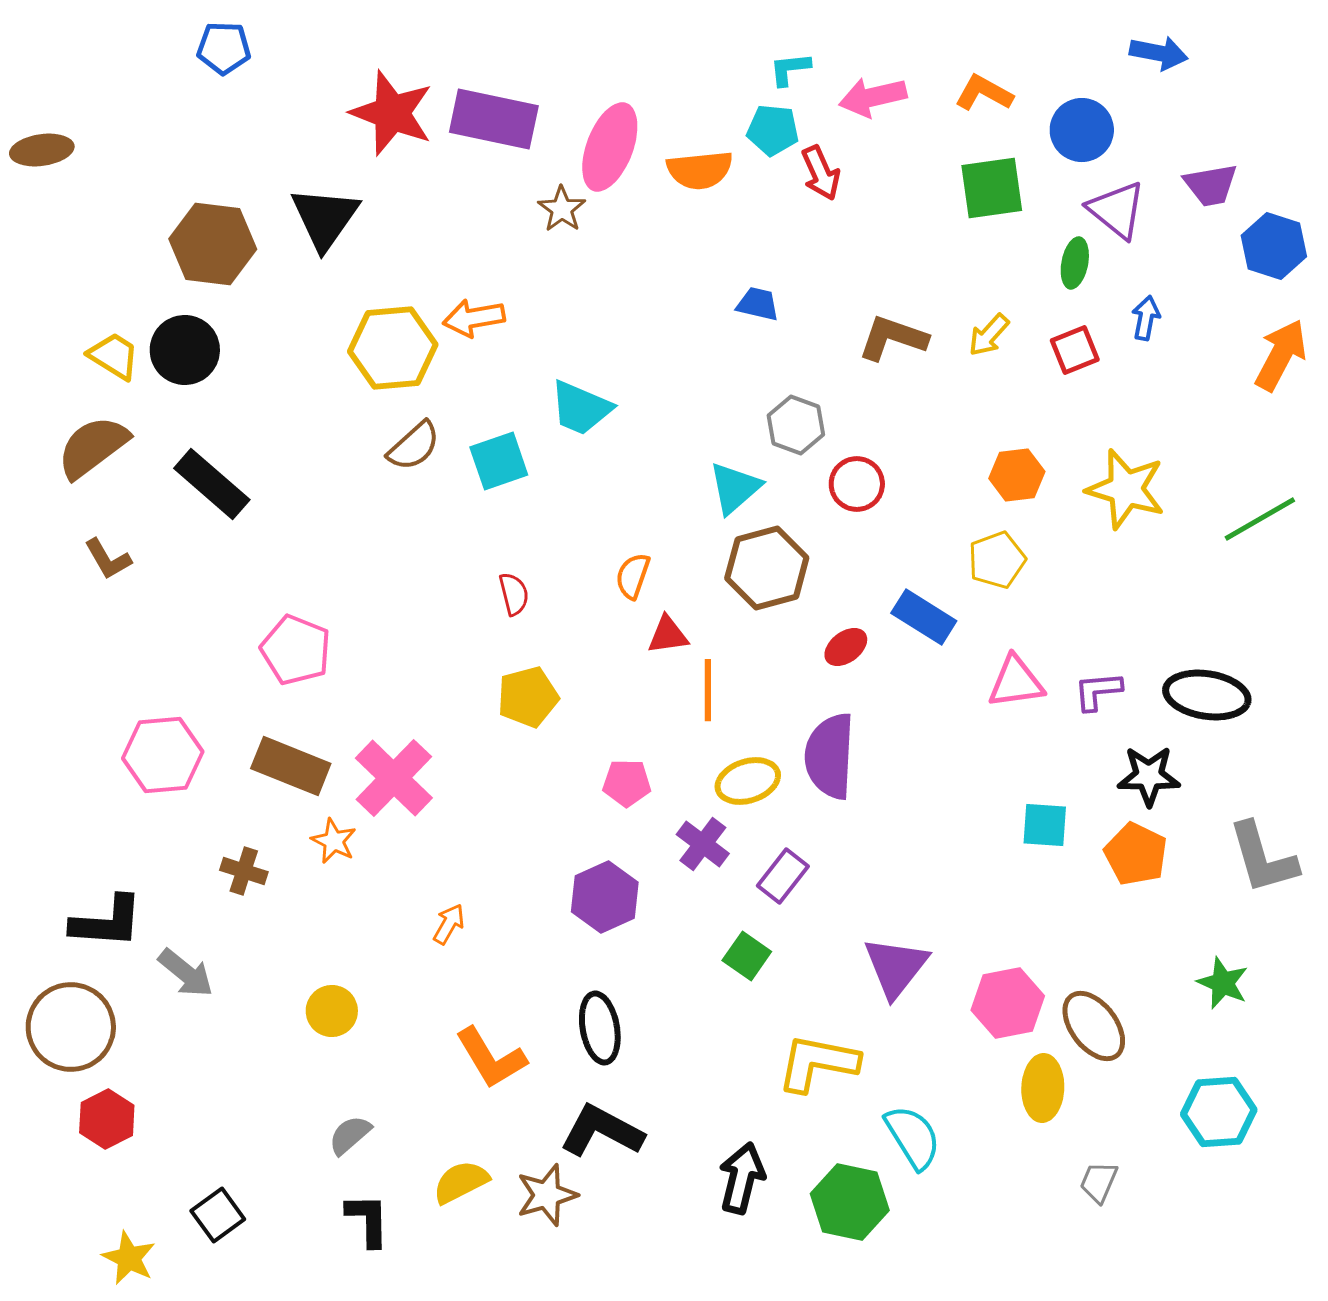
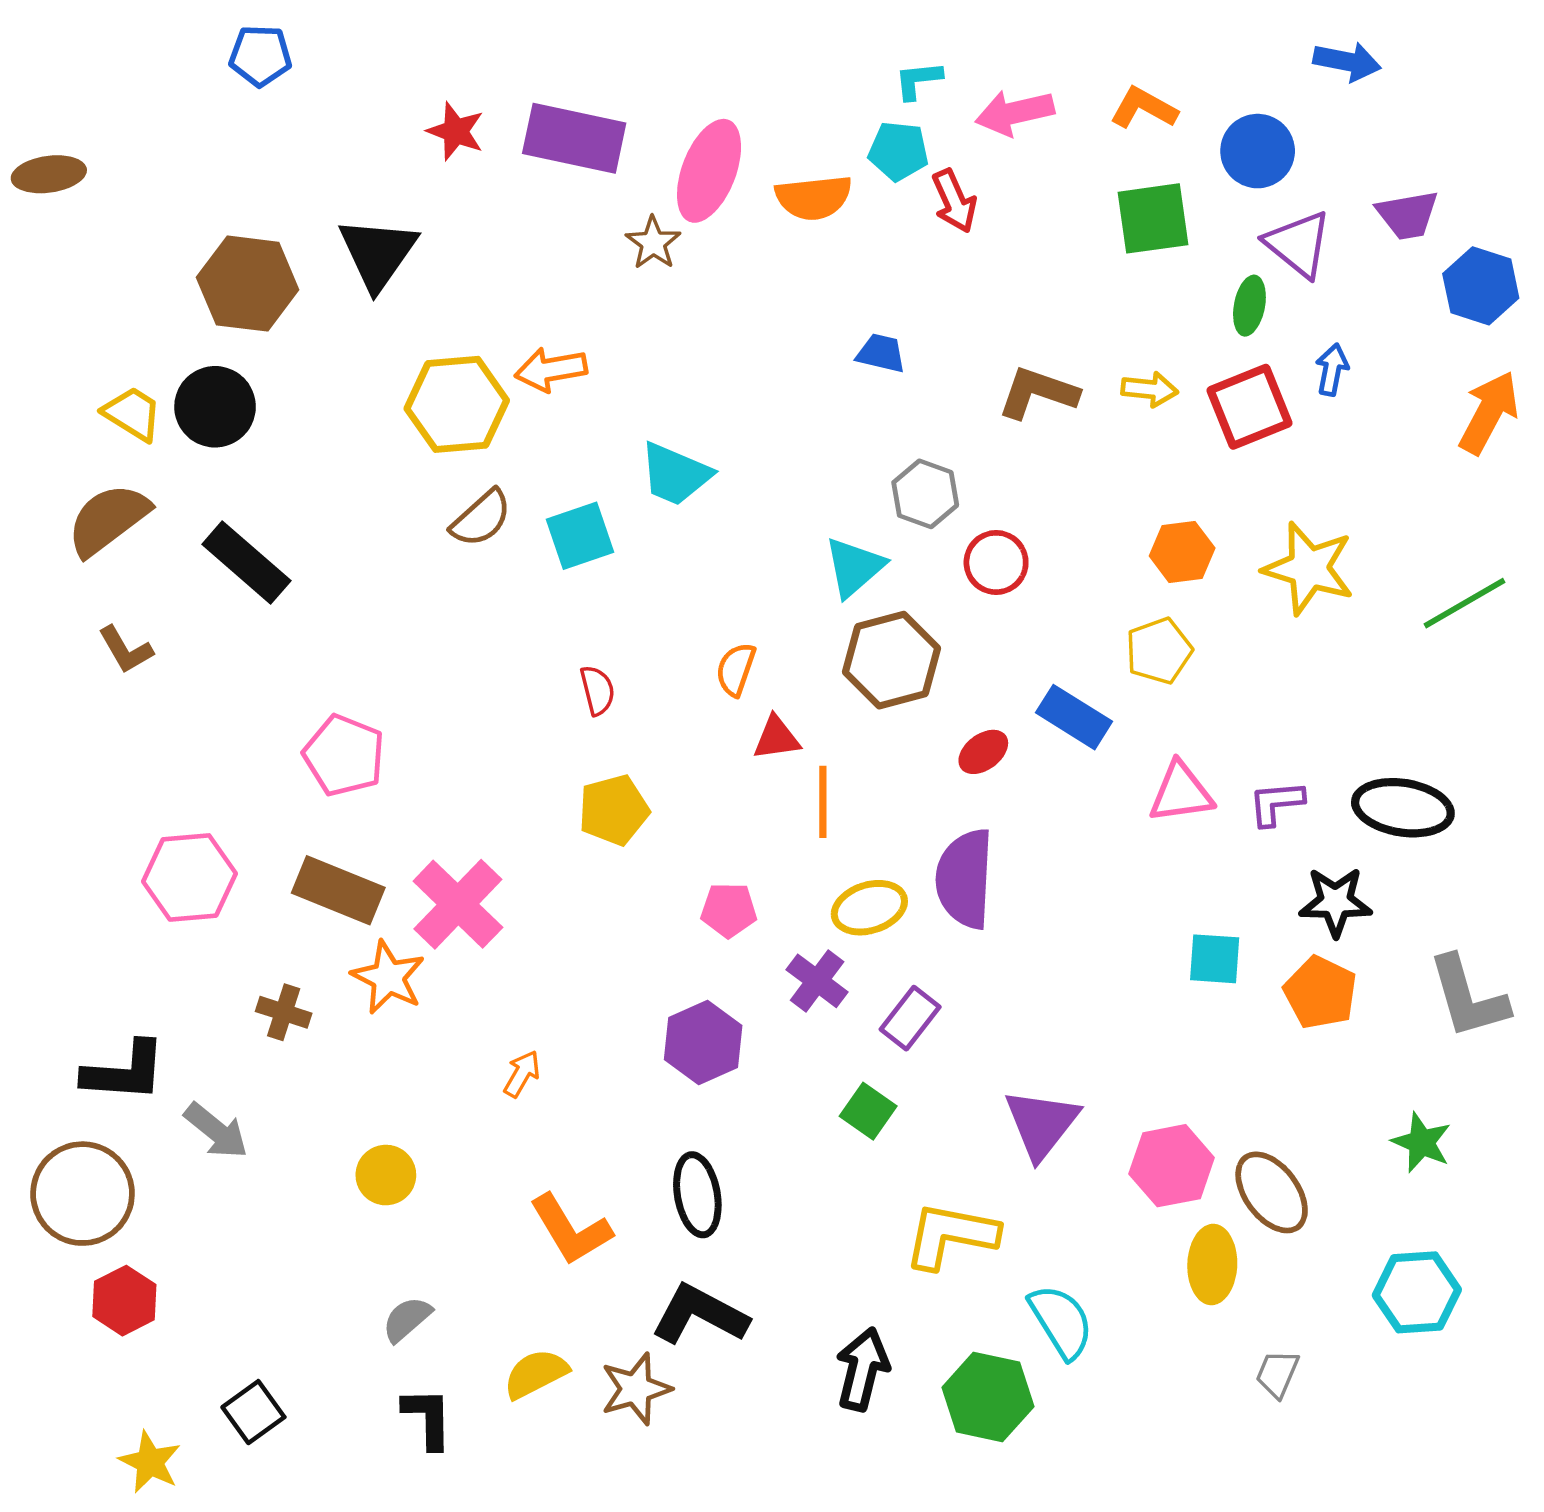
red star: (392, 113) -> (456, 131), size x0.6
yellow arrow: (989, 335) -> (1150, 389), turned -126
red square: (1075, 350) -> (1249, 407), size x1.5
orange star: (334, 841) -> (388, 977), size x1.4

